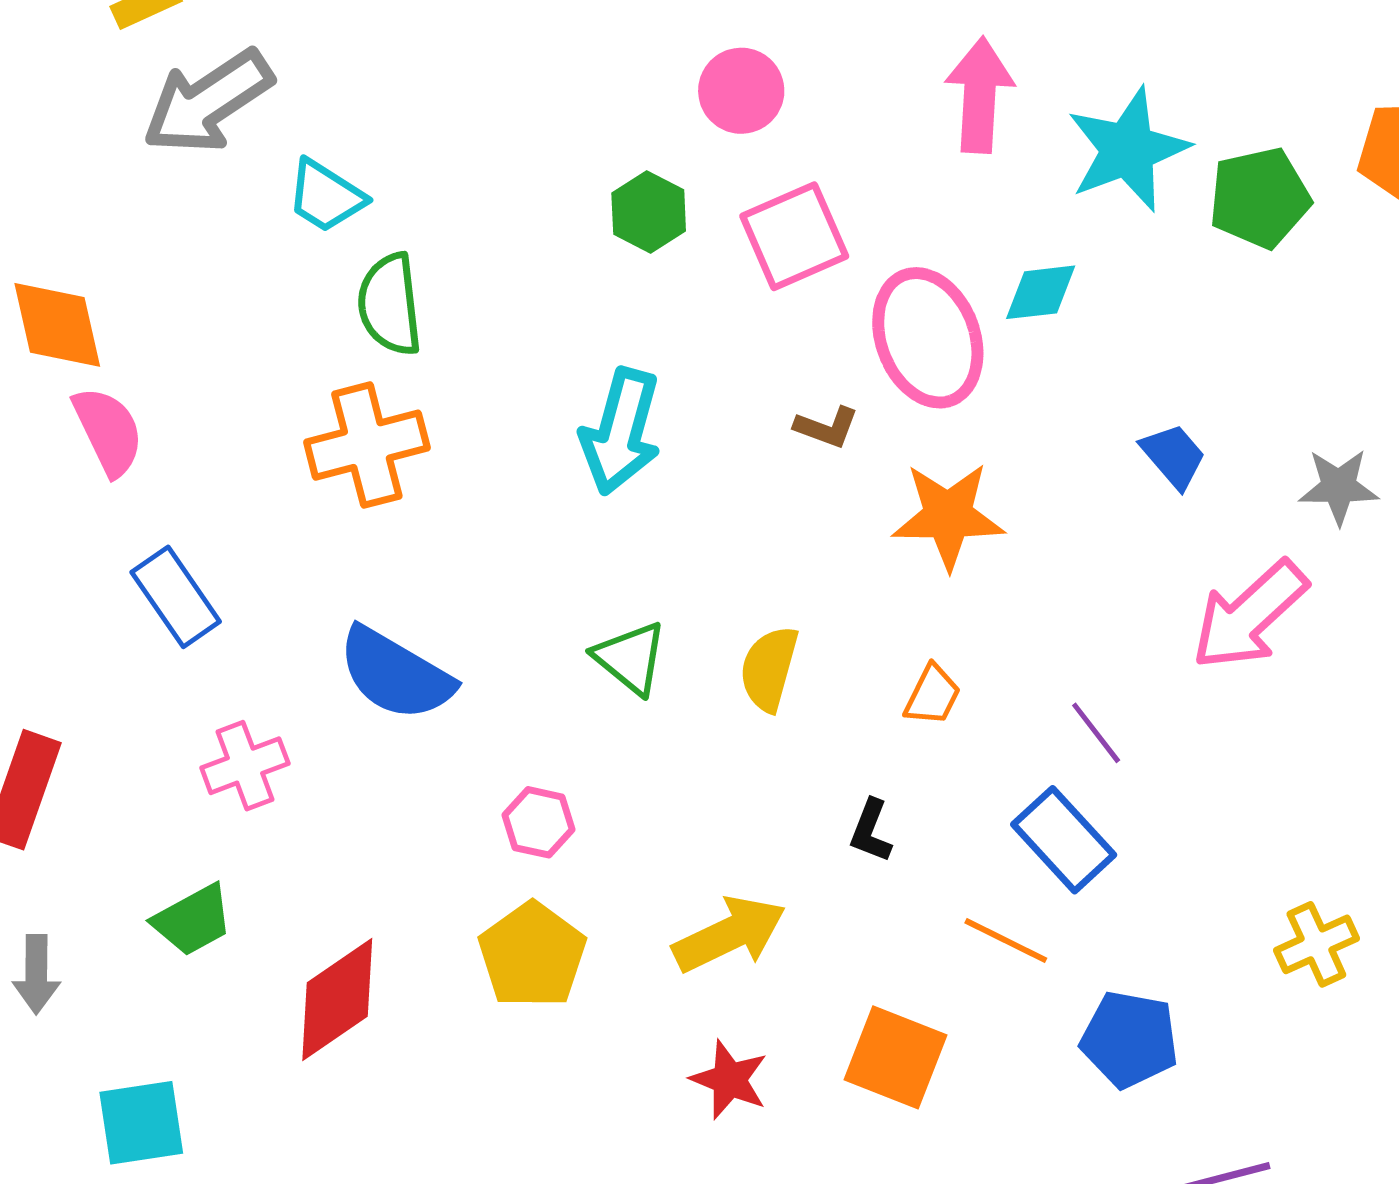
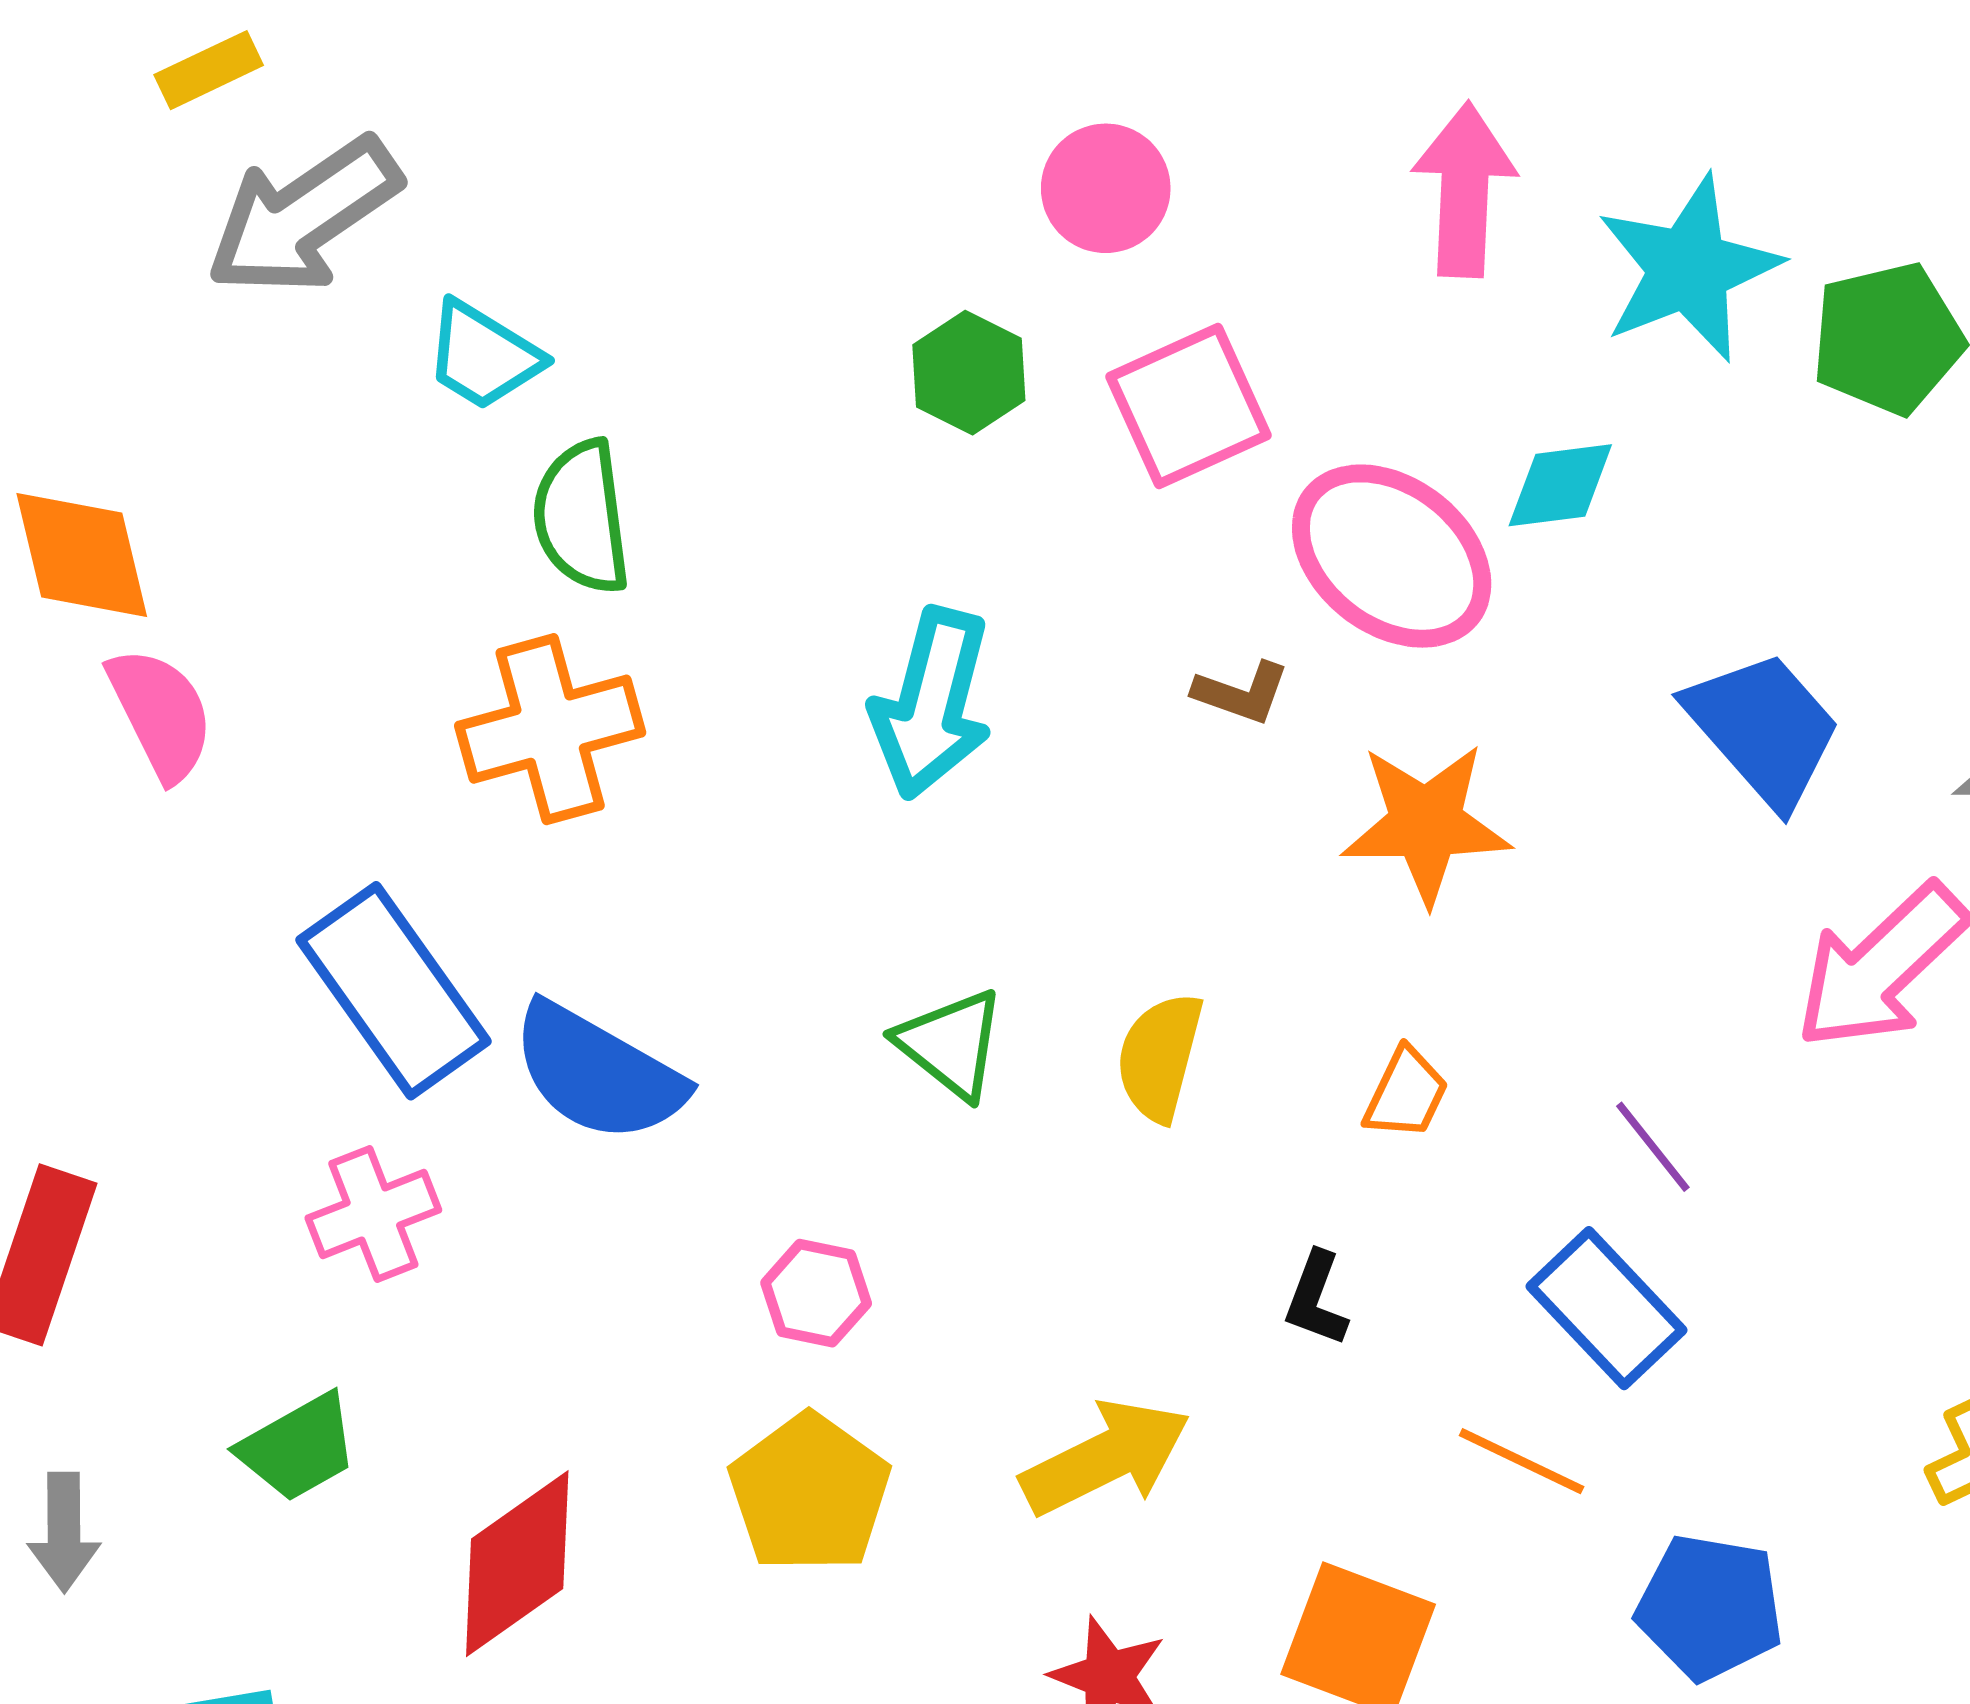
pink ellipse: (928, 338) -> (1392, 556), turned -31
blue trapezoid: (1173, 456) -> (1764, 729), size x1.6
blue rectangle: (176, 597) -> (393, 991), moved, size x1.4

